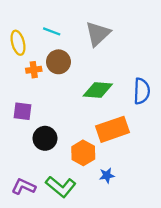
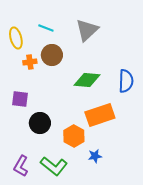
purple L-shape: (24, 187) -> (21, 166), turned -85

